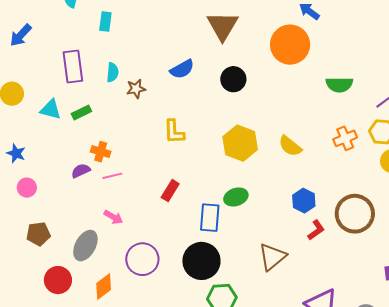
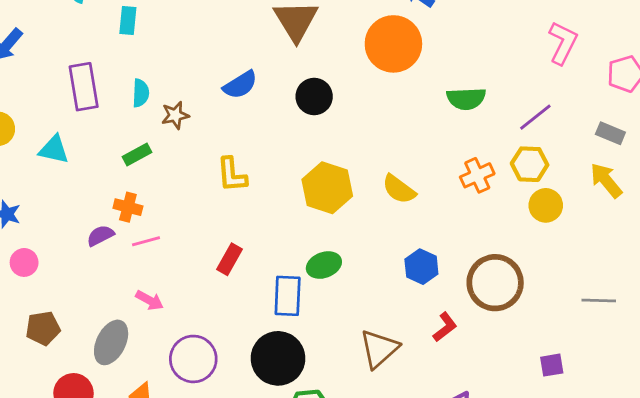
green rectangle: (81, 113) -> (137, 155), moved
red L-shape: (316, 230) -> (445, 327), moved

